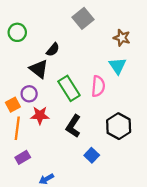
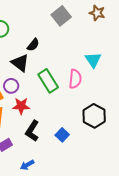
brown star: (122, 38) -> (97, 13), moved
black L-shape: (73, 126) -> (32, 131), moved
blue square: (92, 155) -> (62, 135), moved

